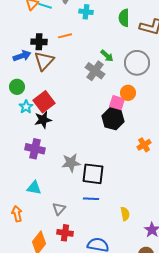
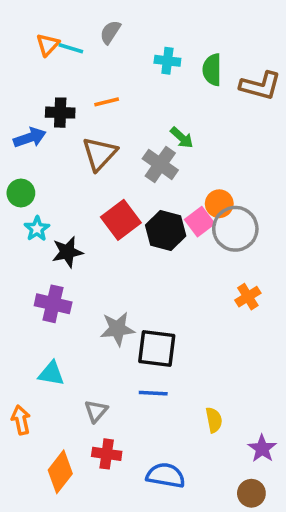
cyan cross: (86, 12) -> (167, 61), moved
brown triangle: (44, 61) -> (100, 154), moved
gray circle: (137, 63) -> (235, 229), moved
red square: (44, 102) -> (121, 220), moved
pink square: (117, 103) -> (200, 222), turned 35
black hexagon: (113, 119) -> (166, 231), moved

